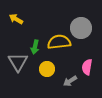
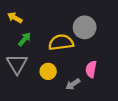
green arrow: (35, 47) -> (24, 39), moved, turned -152

